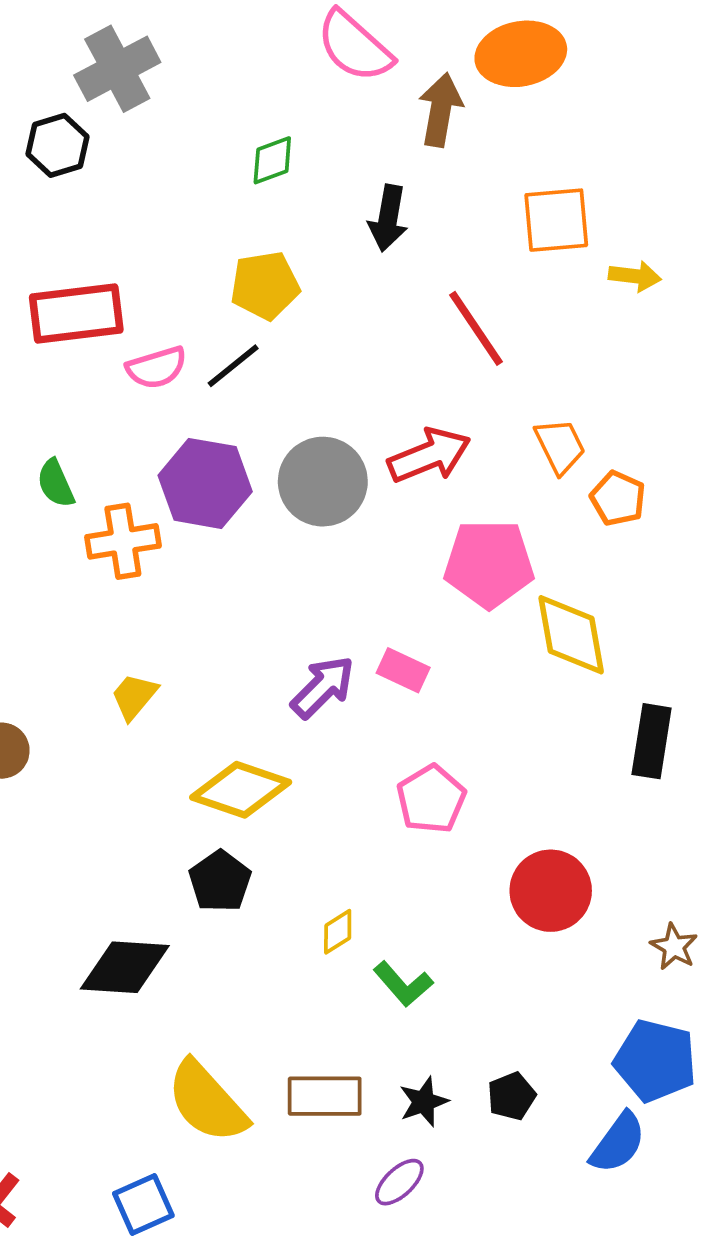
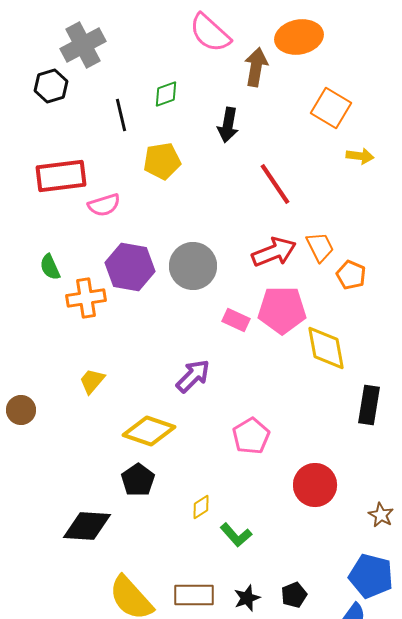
orange square: (556, 220) -> (331, 108), moved, turned 36
black line: (233, 366) -> (121, 115), moved, turned -64
red arrow: (429, 455) -> (274, 252), moved
pink rectangle: (403, 670) -> (236, 320), moved

